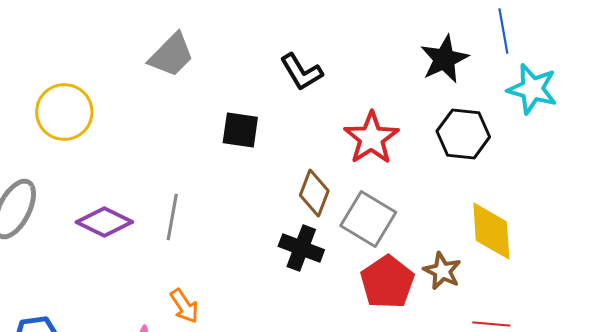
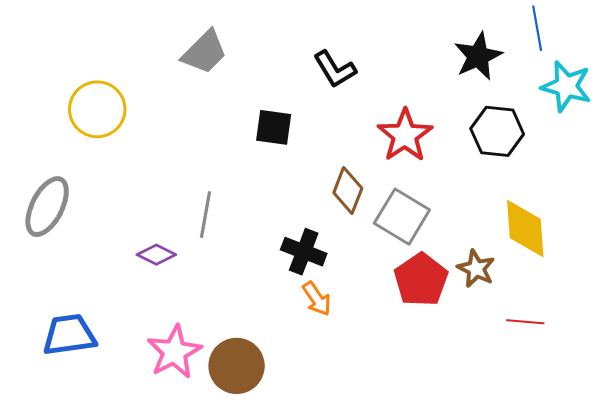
purple diamond: (104, 222) -> (156, 255), moved, size x0.7
black cross: (301, 248) -> (304, 252), moved
orange arrow: (184, 306) -> (317, 299), moved

